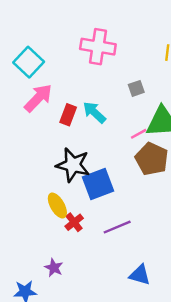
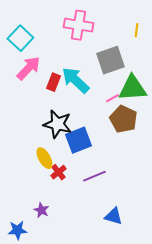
gray square: (136, 88) -> (110, 60), size x2.0
cyan arrow: (94, 112) -> (75, 80), size x1.4

